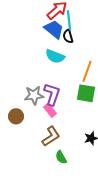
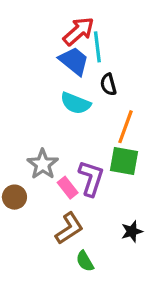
black semicircle: (68, 36) -> (108, 84), moved
purple L-shape: (52, 94) -> (91, 178), moved
gray star: (34, 95) -> (43, 164), turned -30

